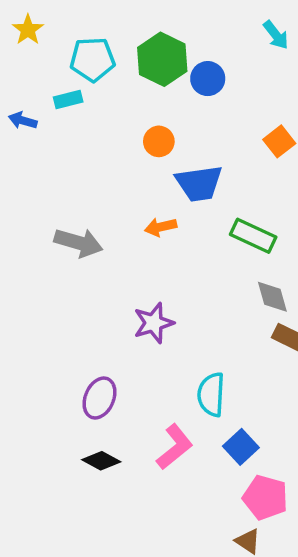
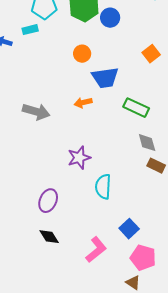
cyan semicircle: (211, 395) -> (103, 187), moved
pink L-shape: (175, 447) -> (96, 250), moved
black diamond: (101, 461) -> (49, 237), turned 30

